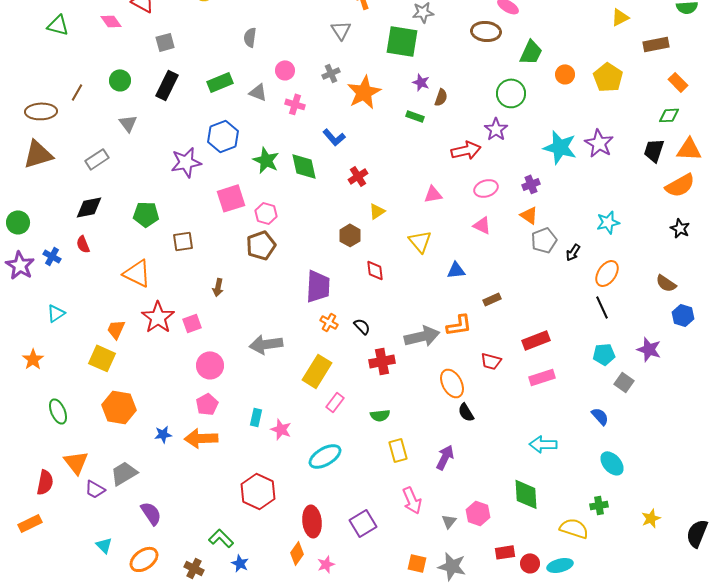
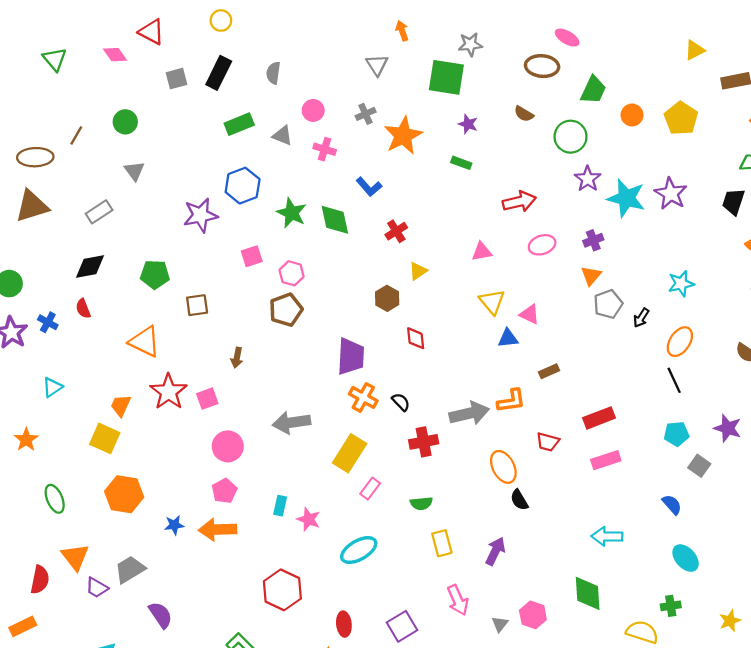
green triangle: (58, 25) -> (55, 59), turned 35
black rectangle: (167, 85) -> (219, 73), moved
brown semicircle: (441, 97) -> (524, 114), moved, turned 102
purple star: (496, 129) -> (588, 179), moved
pink square: (231, 198) -> (252, 256), size x0.7
orange triangle: (529, 215) -> (591, 276), turned 36
pink triangle: (482, 225) -> (530, 314), moved
yellow triangle: (420, 241) -> (492, 302), moved
orange cross: (329, 322) -> (363, 397), size x1.4
red ellipse: (312, 521) -> (344, 624), size x0.7

